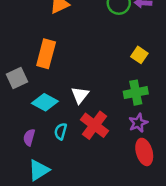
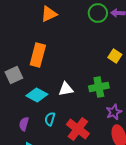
green cross: (136, 93) -> (99, 87), moved
white triangle: (80, 95) -> (66, 89), turned 42
red cross: (95, 125) -> (78, 129), moved

